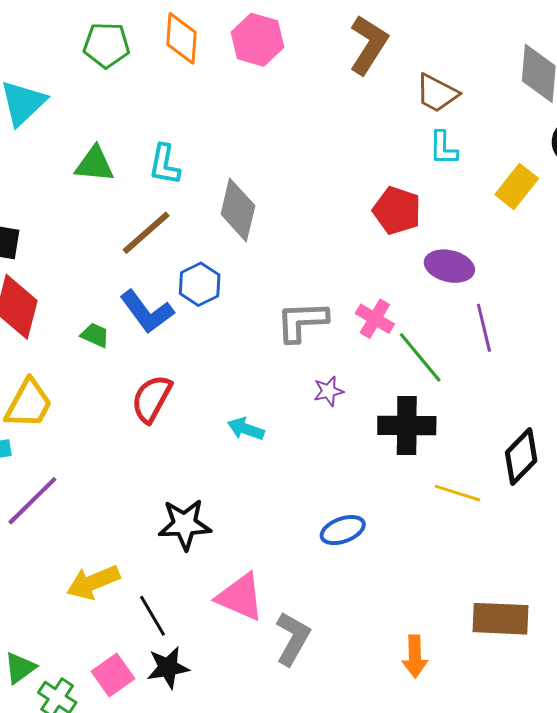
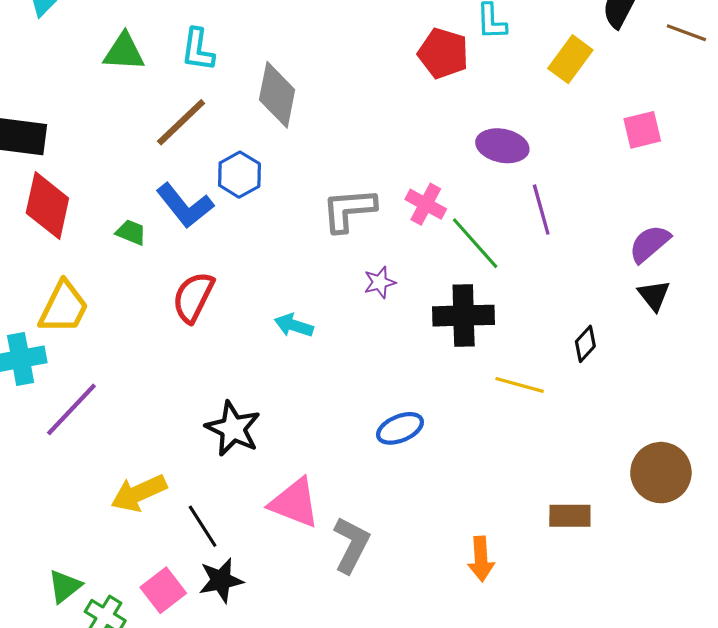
red pentagon: (397, 211) -> (443, 53), moved
black diamond: (521, 456) -> (585, 344), size x0.6
black star: (185, 524) -> (233, 429), turned 30
brown rectangle: (501, 619) -> (570, 516), size x0.7

